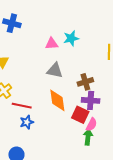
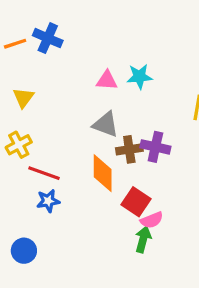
brown cross: (85, 82) -> (129, 149), moved
purple cross: (91, 100) -> (155, 147), moved
pink semicircle: (91, 125) -> (152, 220), turned 32

